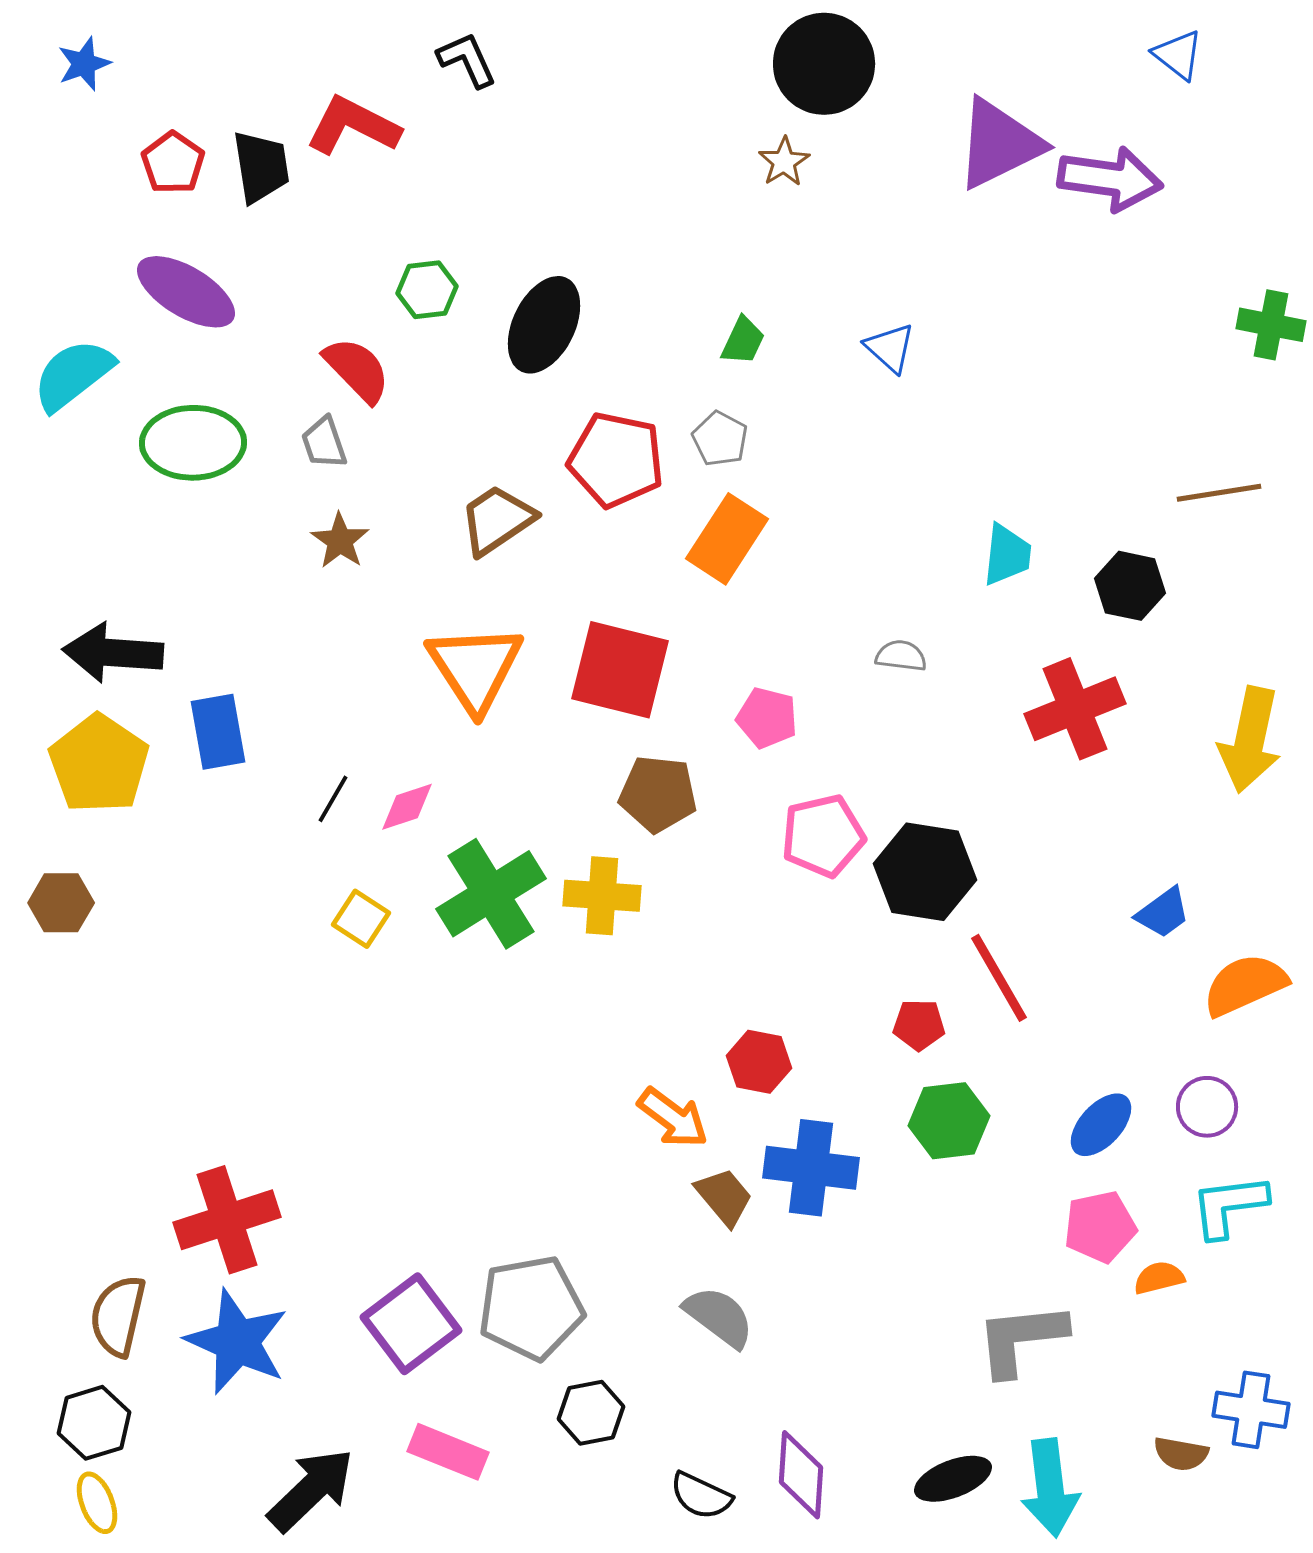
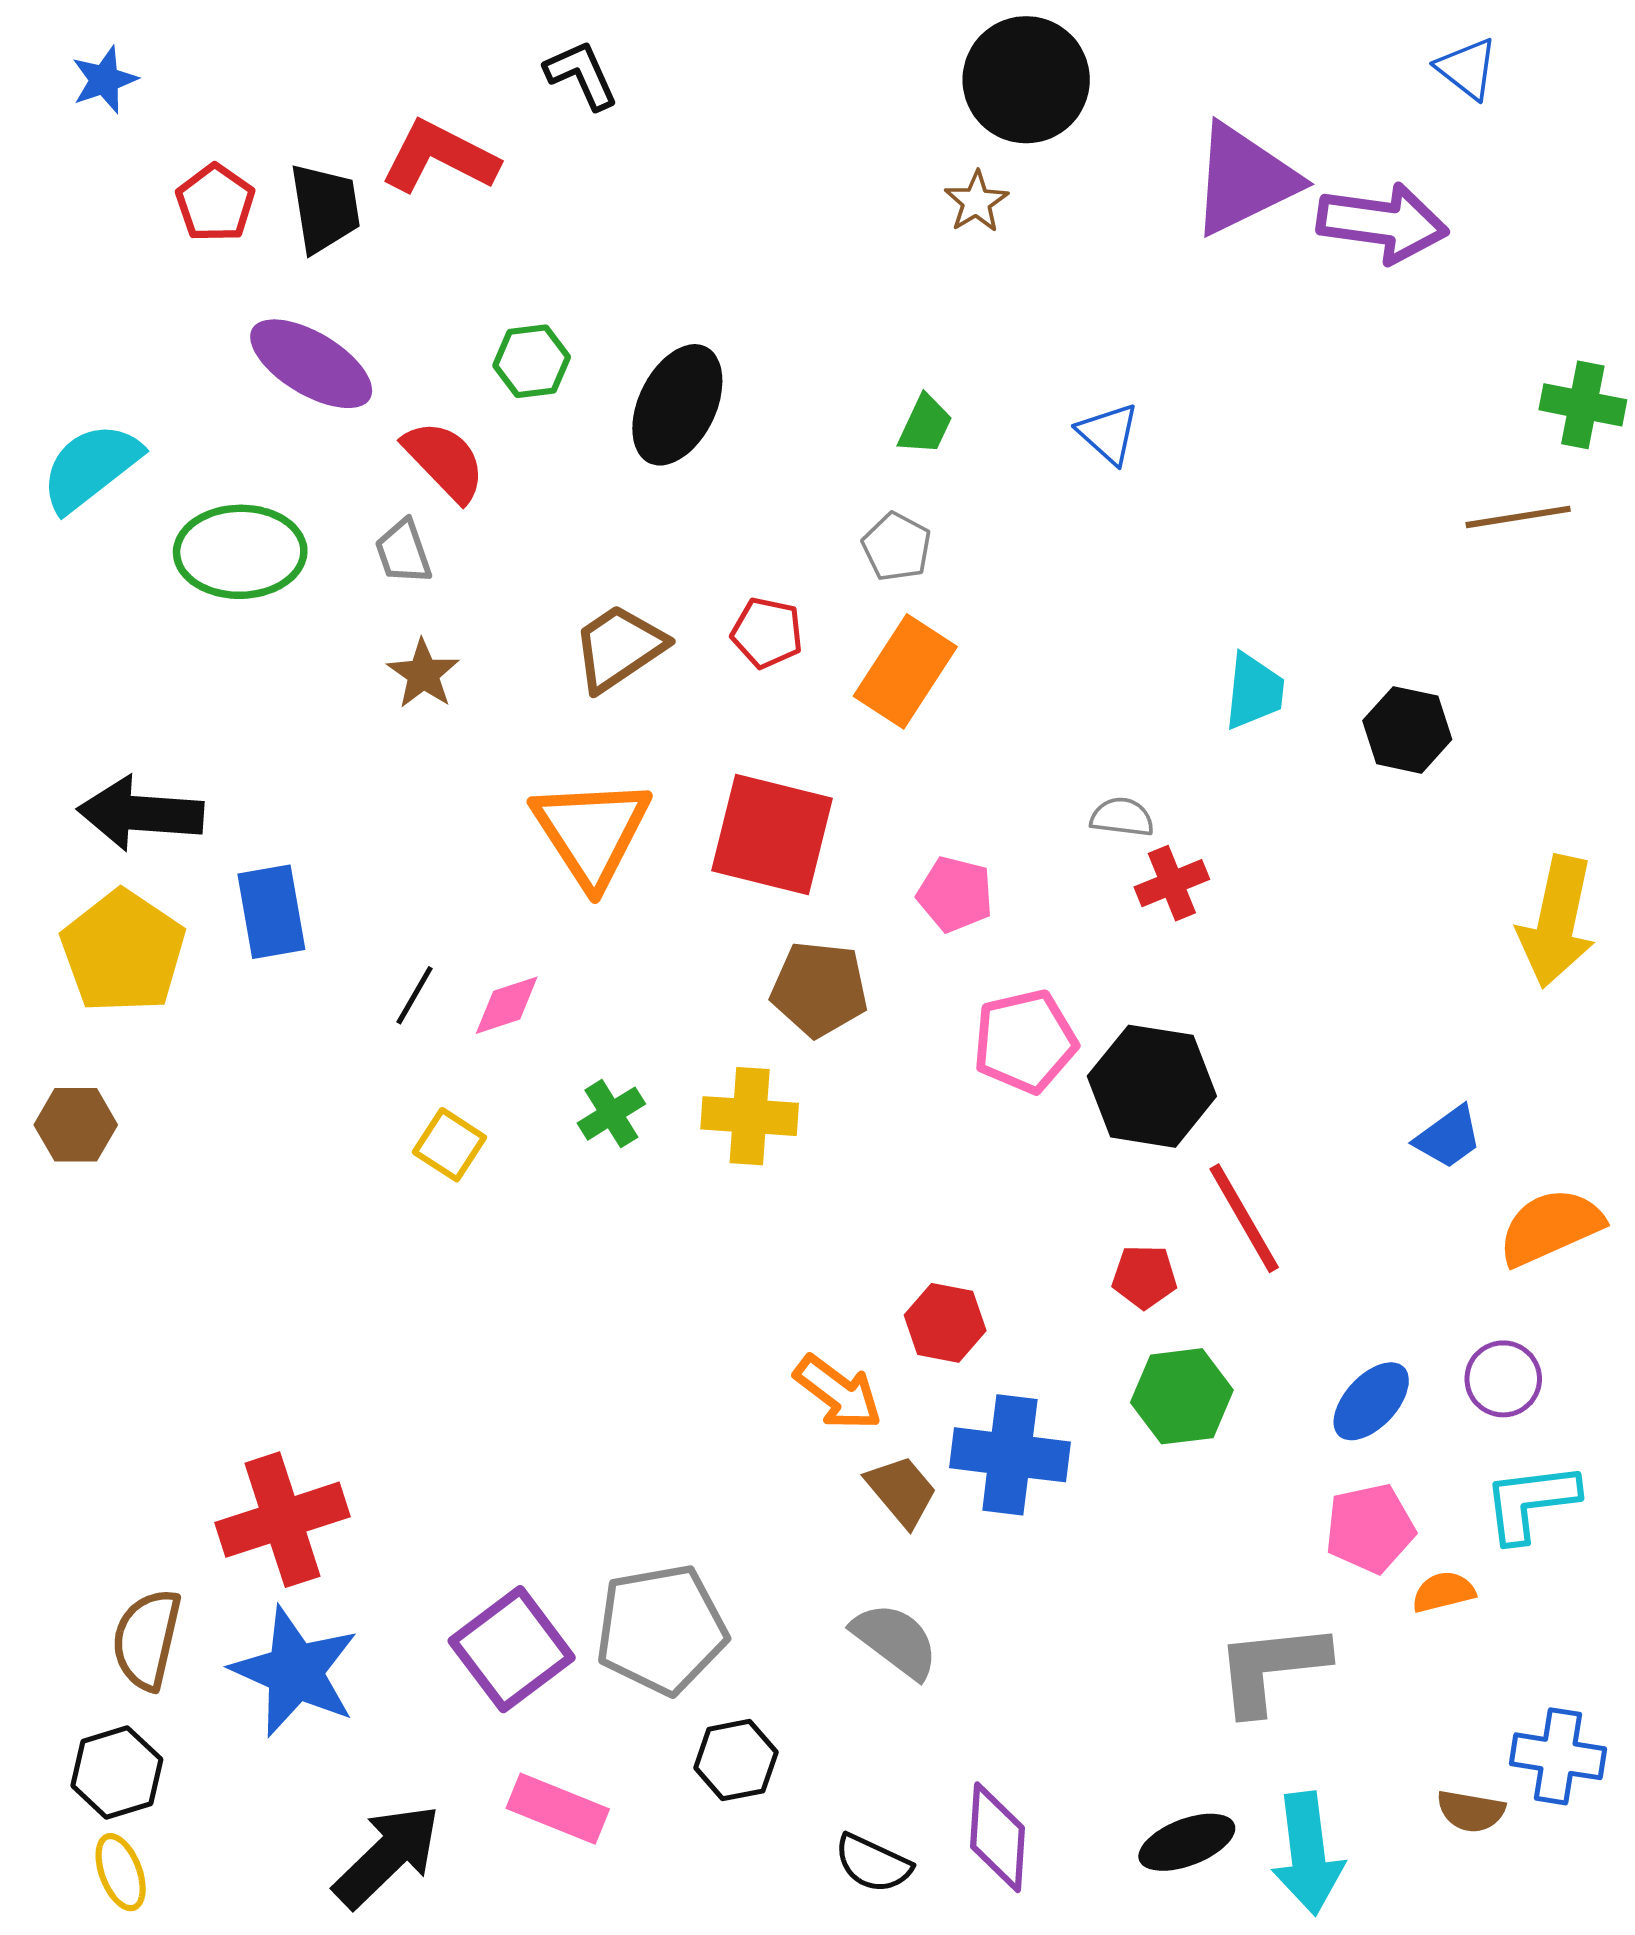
purple ellipse: (186, 292) -> (311, 364), moved
red pentagon: (616, 460) -> (767, 633), moved, size x0.6
brown line: (1219, 493) -> (1518, 517), moved
red cross: (1075, 709) -> (1172, 883), moved, size x0.6
green cross: (491, 894) -> (611, 1114), size x0.5

